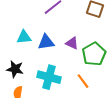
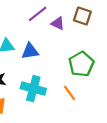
purple triangle: (72, 43) -> (58, 23), moved

